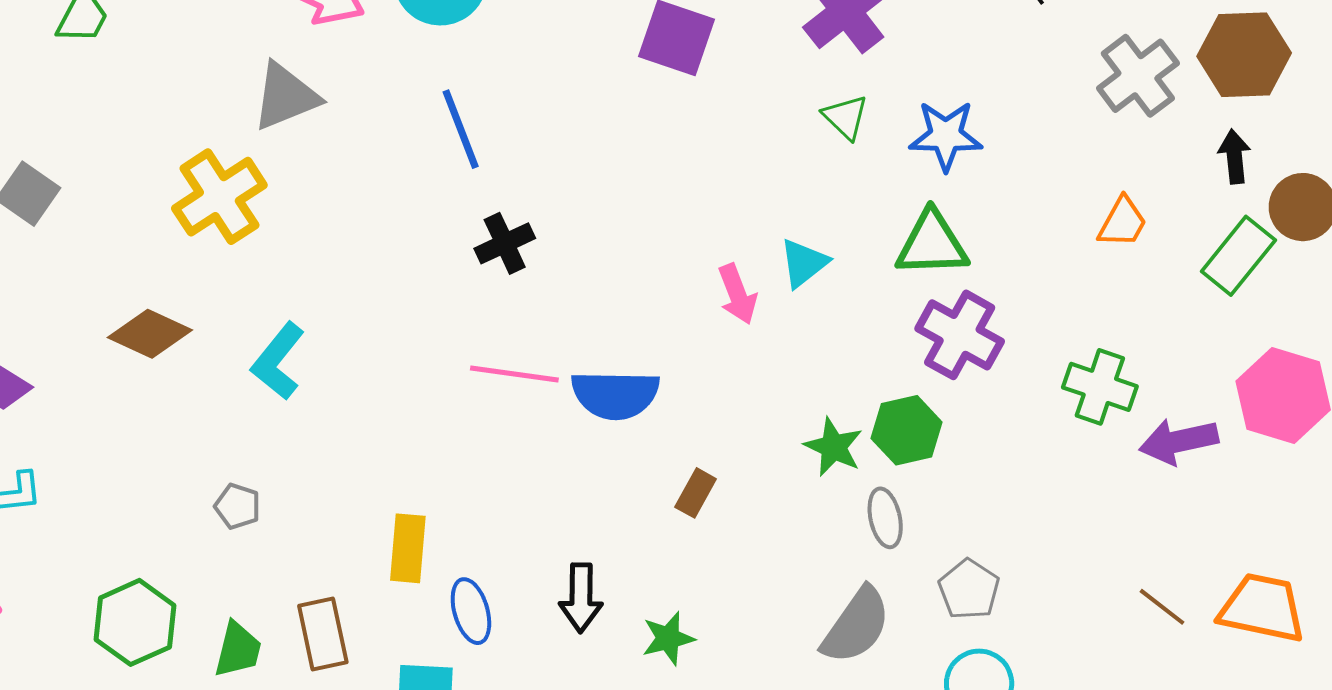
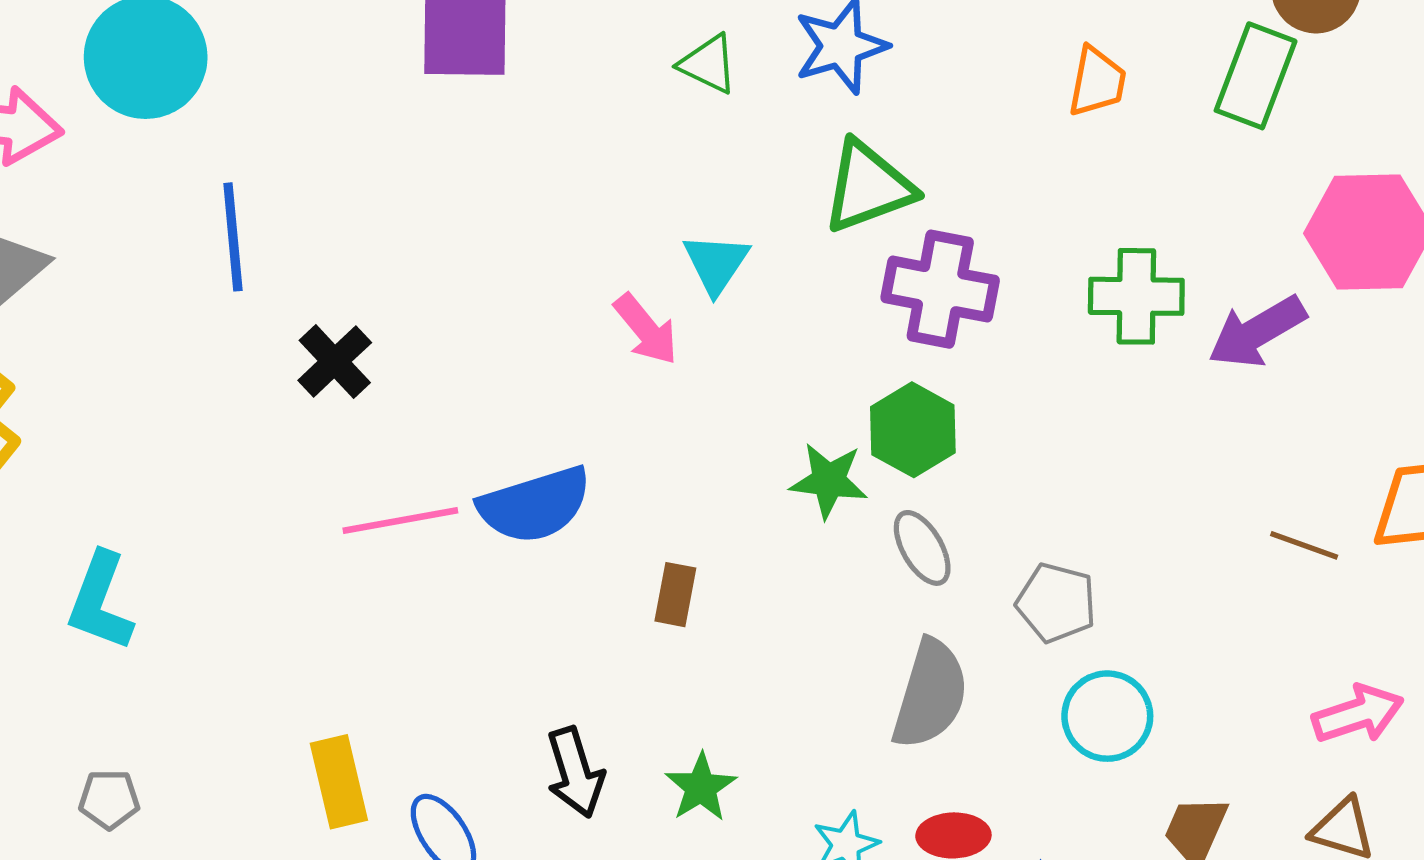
blue line: (461, 129) -> (233, 237), turned 34

